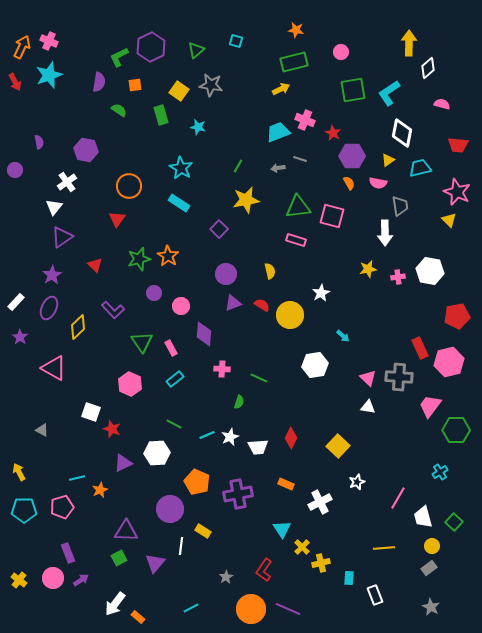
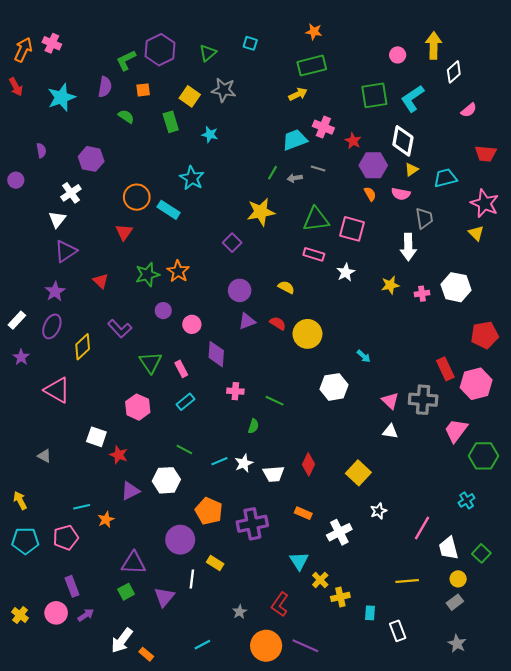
pink circle: (341, 52) -> (398, 55), moved
cyan star: (49, 75) -> (61, 97), moved
pink semicircle: (442, 104) -> (469, 110), turned 126
white diamond: (402, 133) -> (403, 141), moved
green line: (238, 166) -> (272, 173), moved
cyan rectangle: (179, 203) -> (169, 210), moved
yellow semicircle: (270, 271) -> (286, 287), turned -49
white star: (321, 293) -> (346, 272), moved

